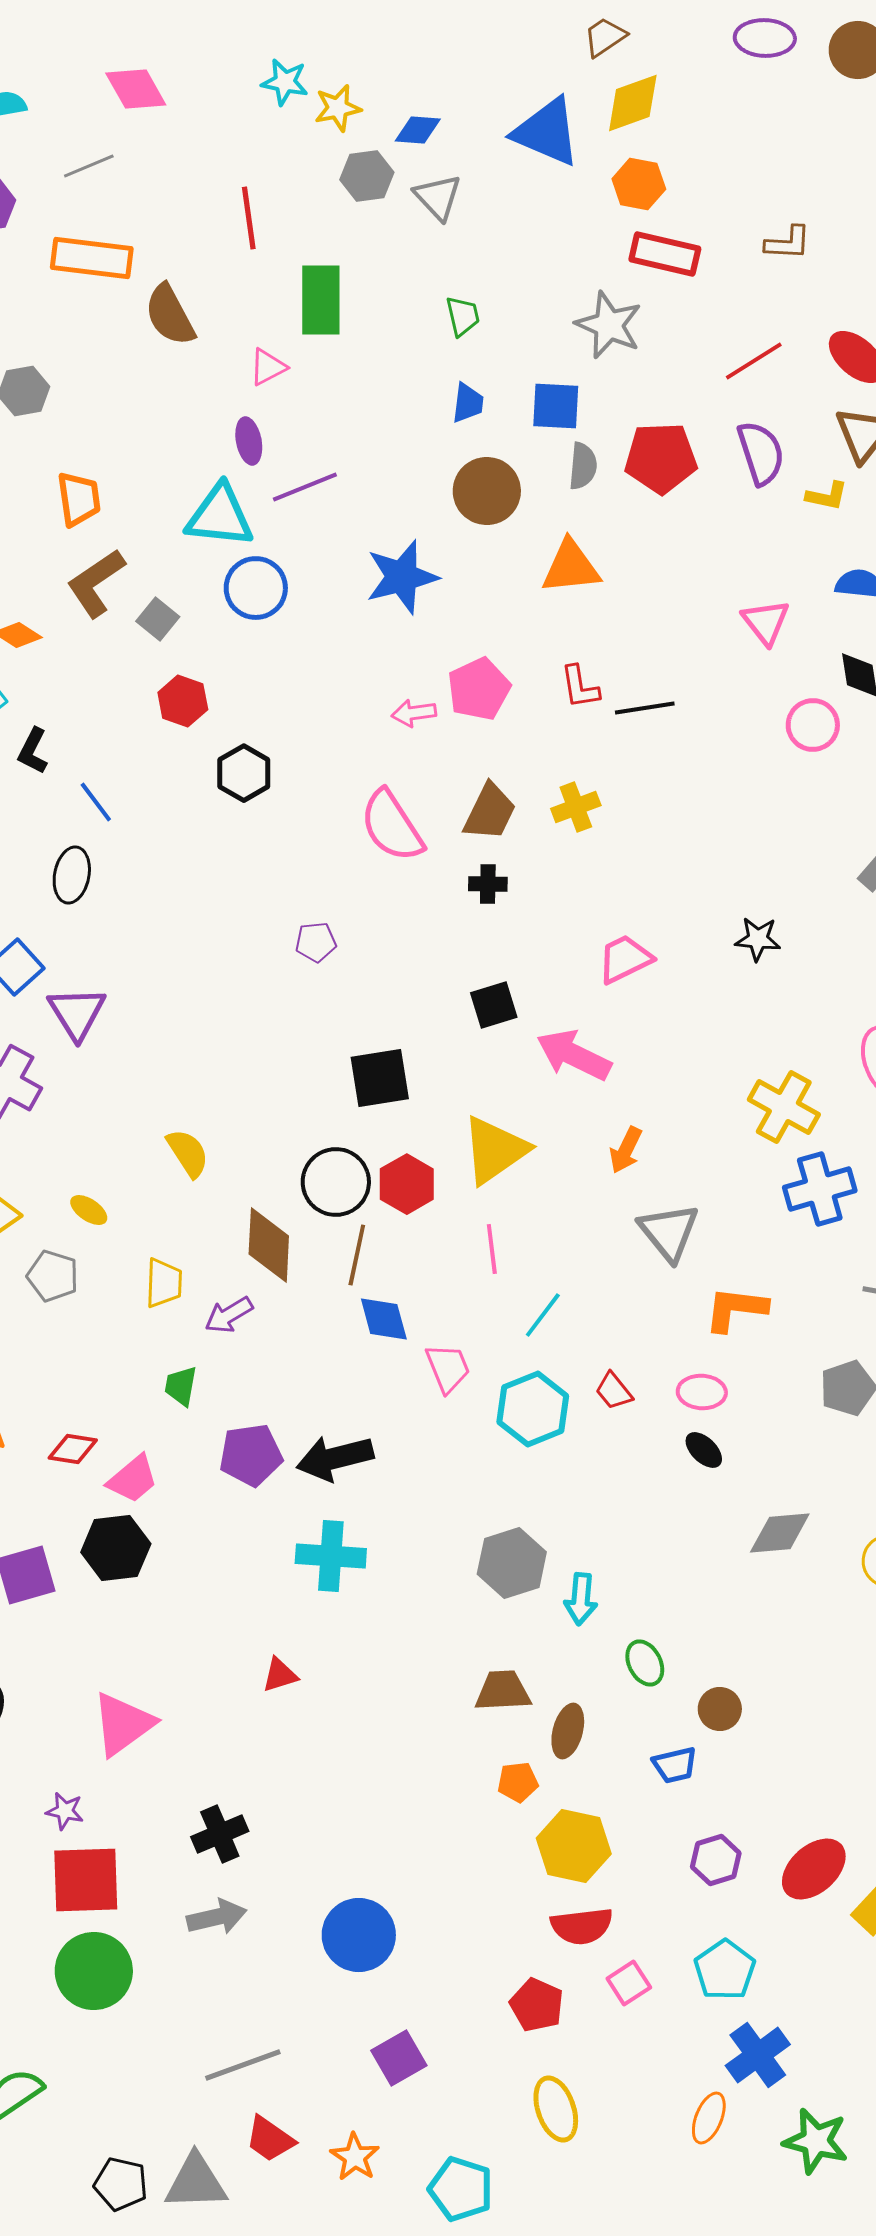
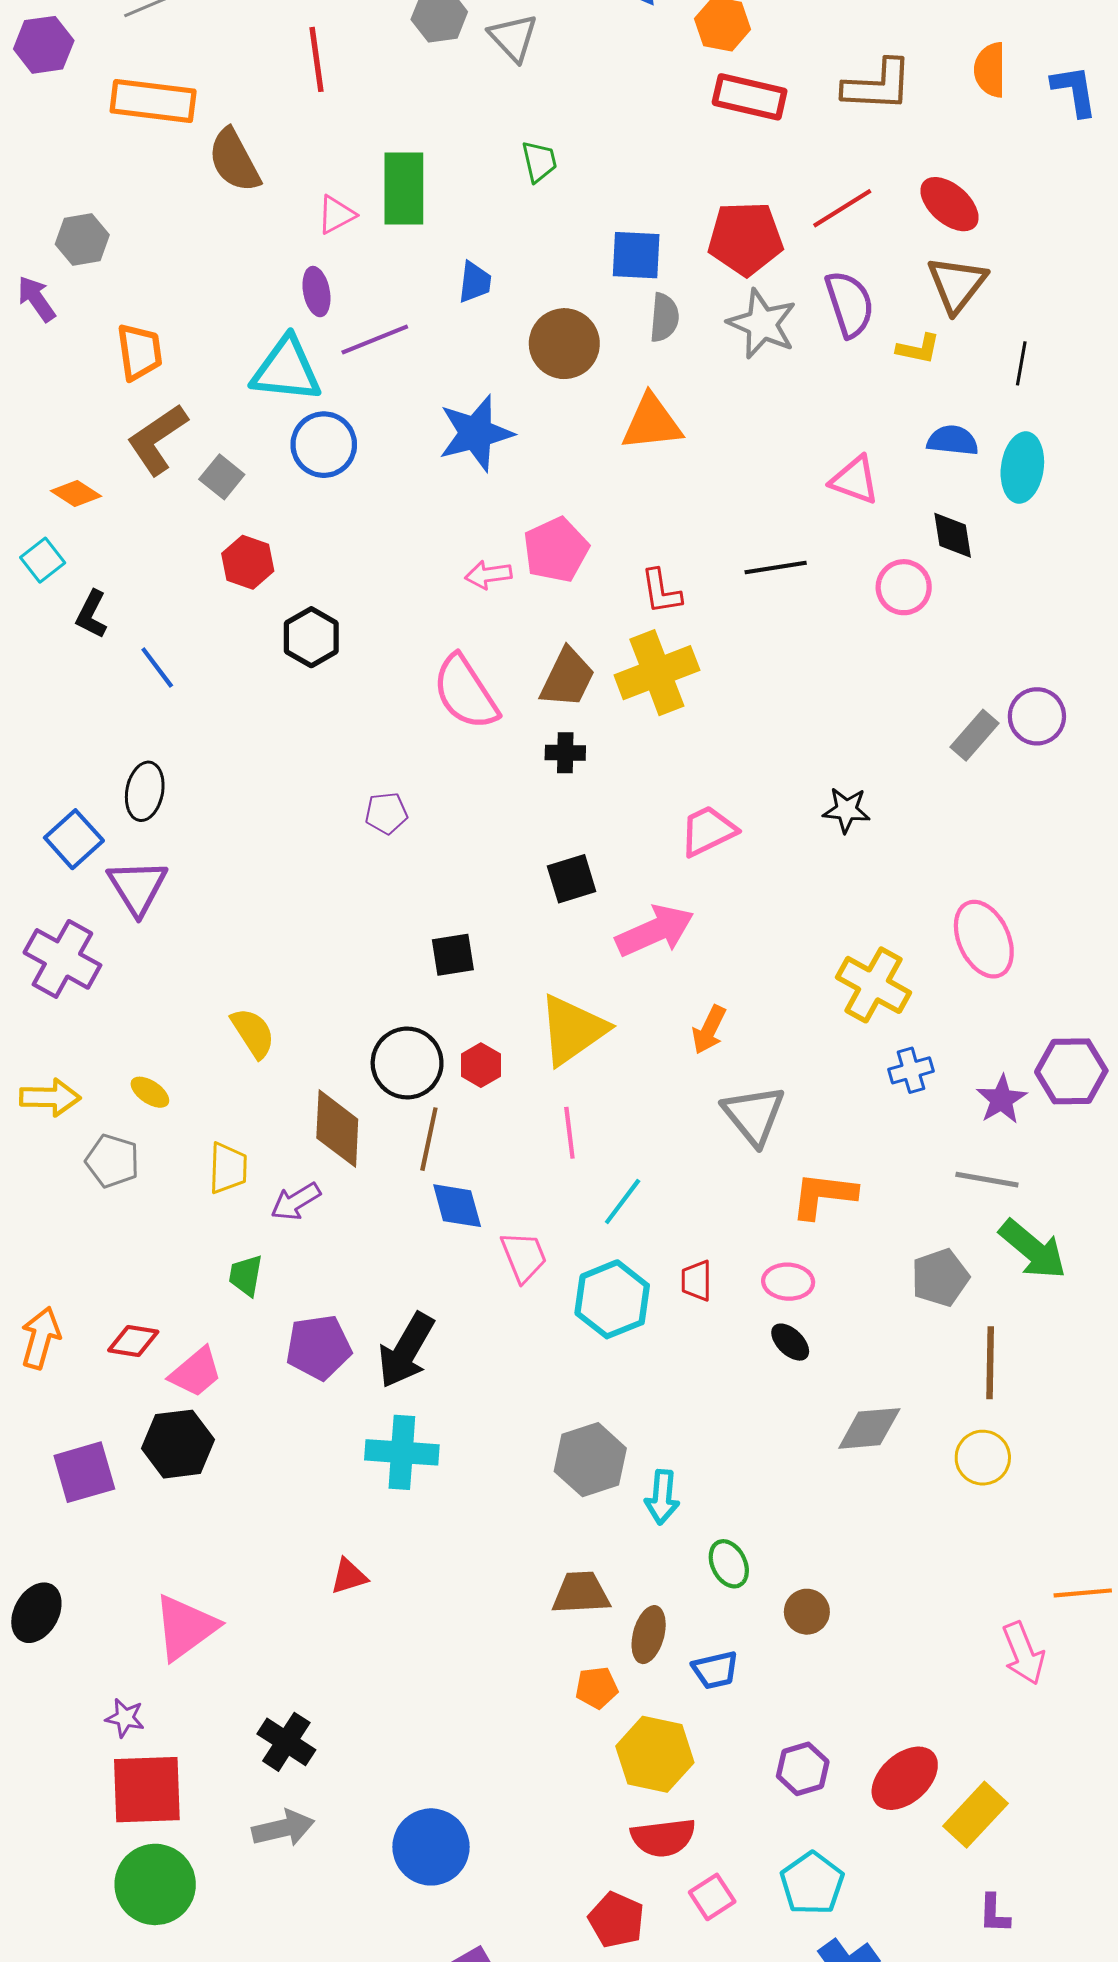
brown L-shape: (788, 243) -> (878, 85), size x1.5
green rectangle: (321, 300) -> (404, 188), moved
gray star: (609, 325) -> (762, 324), moved
blue trapezoid: (468, 403) -> (475, 282), moved
red pentagon: (661, 458) -> (745, 238), moved
pink triangle: (766, 622) -> (855, 480), turned -32
red L-shape: (580, 687) -> (661, 591), moved
black line: (645, 708) -> (776, 567), moved
yellow cross: (576, 807) -> (657, 673), size x1.6
black ellipse: (72, 875) -> (145, 791), moved
pink arrow: (574, 1055) -> (655, 931), turned 130
black square: (380, 1078) -> (453, 955), size x0.7
red hexagon: (407, 1184) -> (481, 1065), size x0.7
blue cross: (820, 1189) -> (911, 1070), size x0.6
red trapezoid: (614, 1391) -> (696, 1281), turned 39
black arrow: (335, 1458) -> (406, 1350), turned -46
blue trapezoid: (675, 1765) -> (715, 1670), moved
black cross: (220, 1834) -> (286, 1742), turned -34

